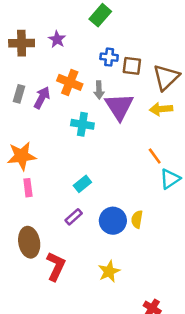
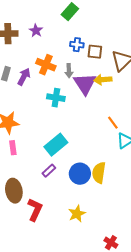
yellow arrow: (161, 109) -> (103, 80), moved
cyan rectangle: (82, 184) -> (56, 145), size x1.6
yellow semicircle: (137, 219) -> (99, 173), size x1.5

